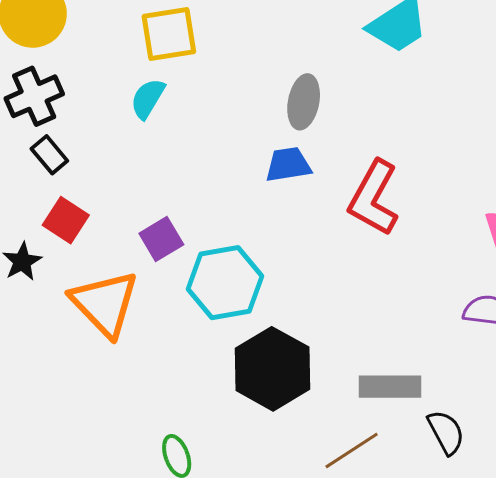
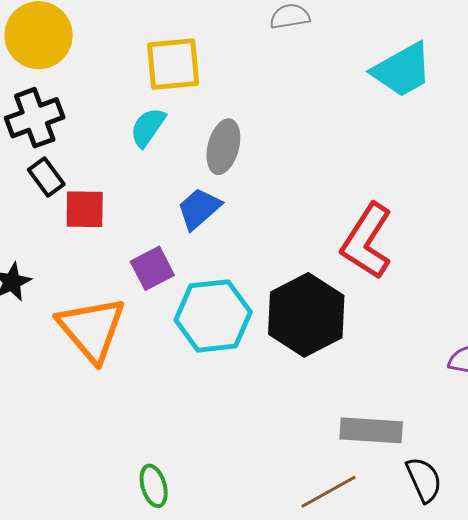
gray ellipse: (304, 102) -> (223, 147), moved
blue trapezoid: (288, 165) -> (199, 209), moved, turned -36
red square: (66, 220) -> (85, 209), moved, turned -36
black hexagon: (272, 369) -> (306, 315), moved

